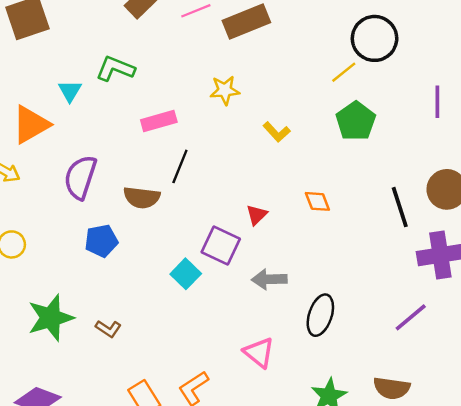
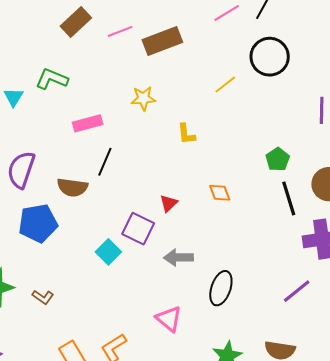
yellow line: (344, 72) -> (225, 85), moved
green pentagon: (356, 121) -> (278, 159), moved, size x0.7
yellow L-shape: (277, 132) -> (186, 134), turned 35
blue pentagon: (101, 241) -> (38, 223), size x1.4

